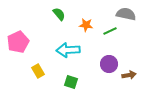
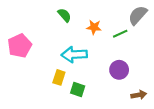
gray semicircle: (126, 14) -> (138, 15), turned -60
yellow rectangle: (38, 71) -> (59, 77), moved, turned 48
brown arrow: (129, 75) -> (139, 95), moved

